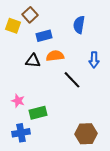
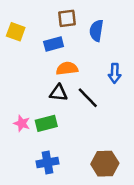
brown square: (30, 15) -> (67, 18), moved, turned 35
black triangle: (33, 61) -> (58, 93), moved
green rectangle: (38, 113) -> (46, 123), moved
blue cross: (21, 133) -> (47, 162), moved

